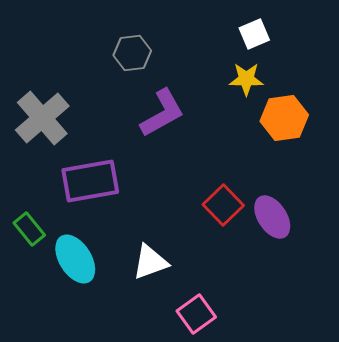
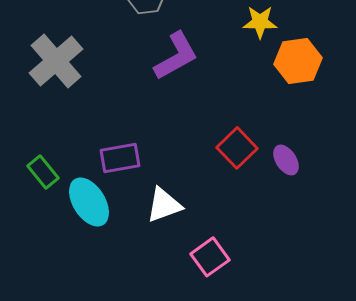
purple rectangle: (90, 181) -> (120, 158), moved, size x0.7
purple ellipse: (272, 217) -> (286, 160), size x0.7

